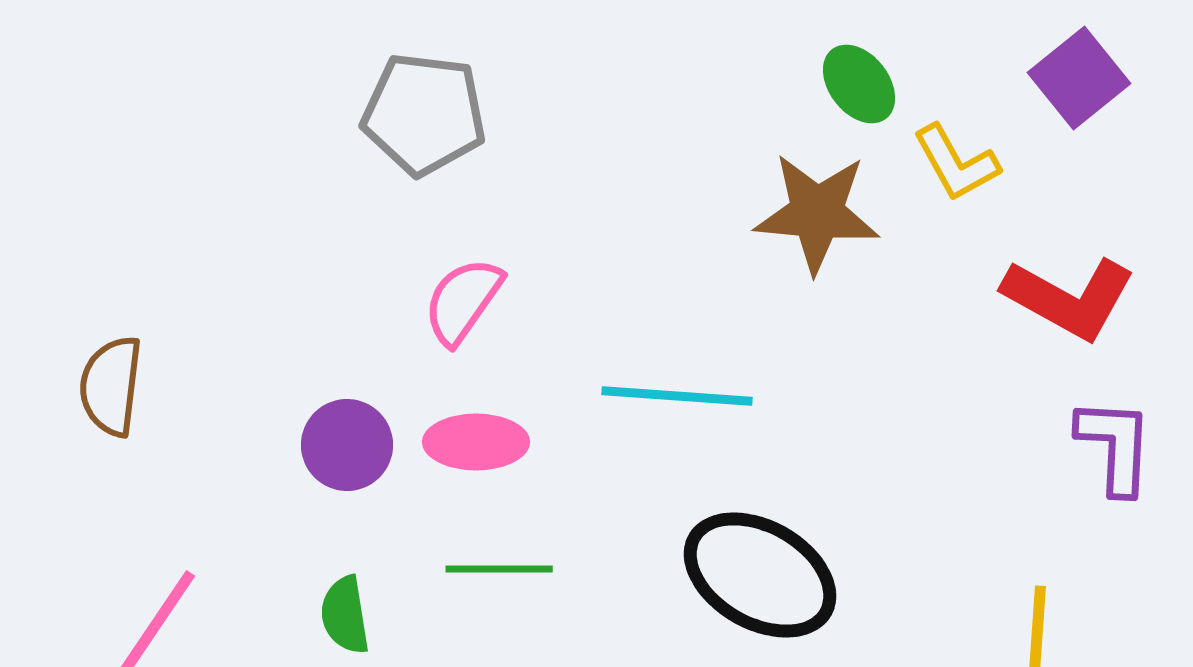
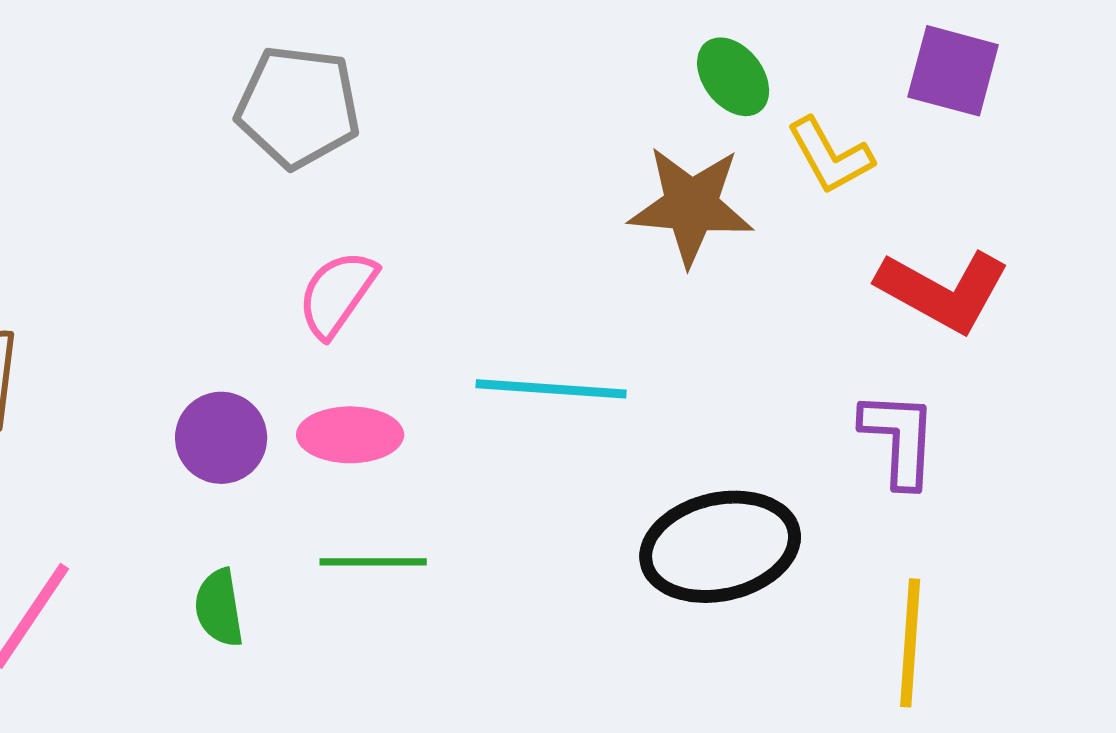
purple square: (1079, 78) -> (953, 71), turned -36
purple L-shape: (1115, 446) -> (899, 439), moved
black ellipse: (760, 575) -> (720, 547), moved, turned -43

